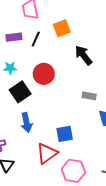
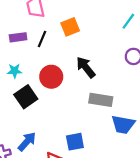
black arrow: (84, 55) -> (86, 67), moved
gray rectangle: (89, 96) -> (101, 100), size x1.5
blue arrow: (26, 123) -> (27, 142), moved, turned -126

